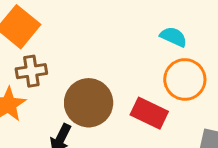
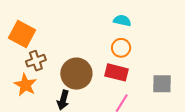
orange circle: (185, 79) -> (121, 48), moved, size x0.7

